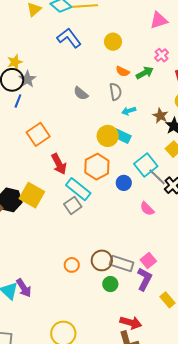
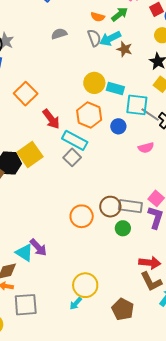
gray semicircle: (81, 93) -> (59, 34), moved, turned 133
cyan arrow: (129, 111) -> (110, 39), moved, size x1.5
brown star: (160, 116) -> (124, 49), moved
cyan rectangle: (122, 136) -> (115, 88), moved
cyan square: (146, 165) -> (137, 105), turned -35
yellow square: (32, 195) -> (30, 155), turned 35
pink semicircle: (147, 209) -> (146, 148), turned -49
orange circle: (72, 265) -> (82, 216), size x1.5

